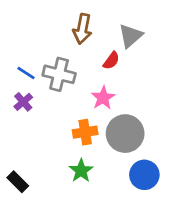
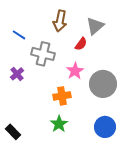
blue line: (26, 73) -> (19, 35), moved
gray circle: (125, 134) -> (103, 84), moved

